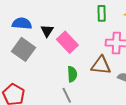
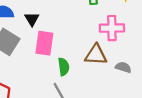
pink rectangle: (67, 42) -> (44, 43), moved, turned 55

